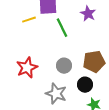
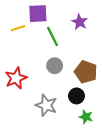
brown pentagon: (94, 62) -> (86, 72), turned 30
gray circle: (64, 66) -> (55, 66), moved

